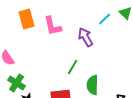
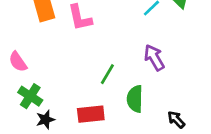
purple arrow: (86, 37) -> (154, 58), moved

